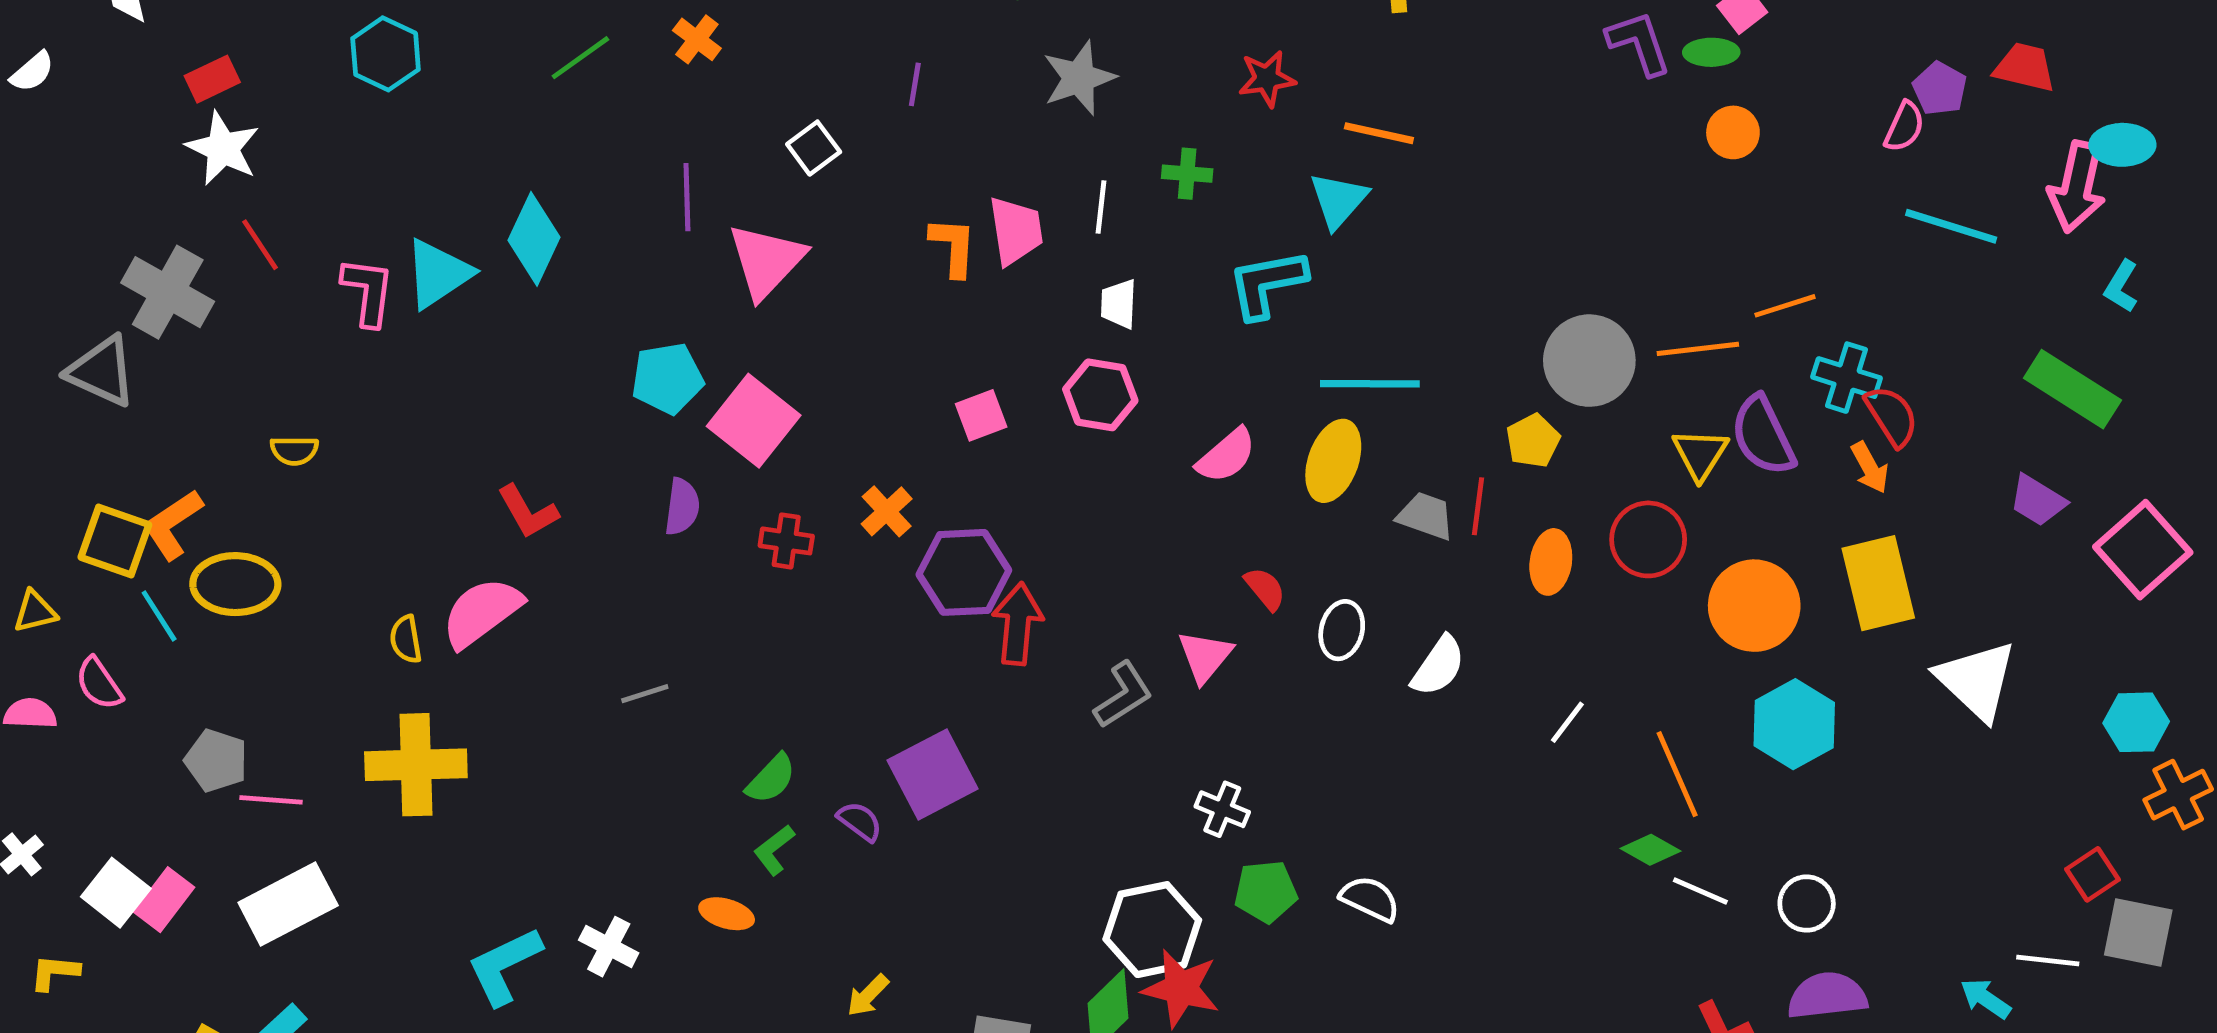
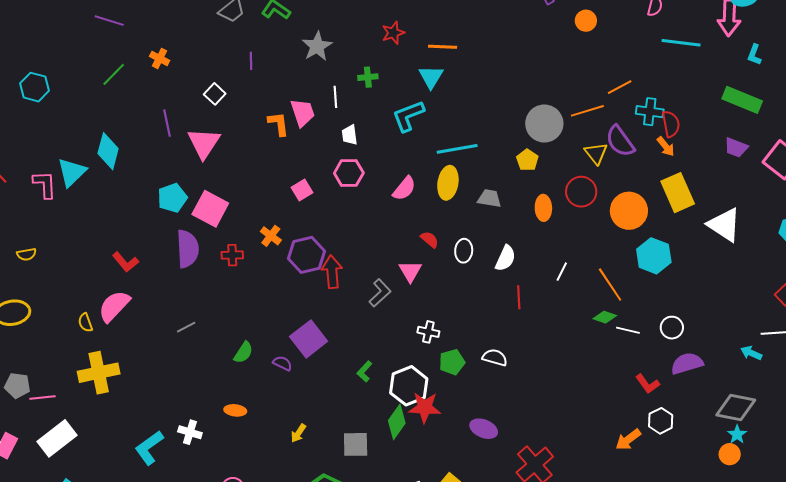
red semicircle: (1892, 416) -> (671, 124), turned 32
red line: (1478, 506) -> (519, 297), moved
purple semicircle: (682, 507) -> (188, 249), size x1.6
green L-shape: (774, 850) -> (364, 371), moved

